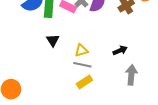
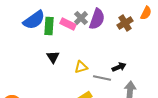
gray line: (82, 65) -> (102, 78), moved

